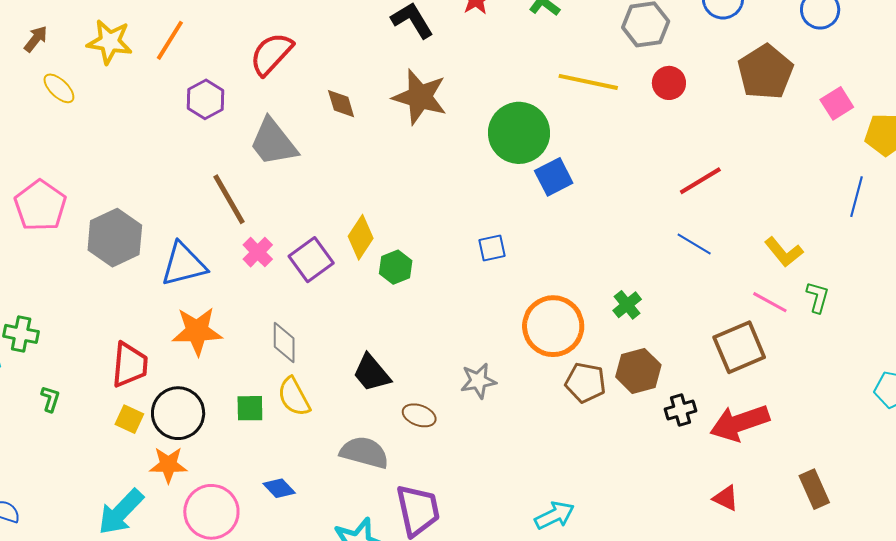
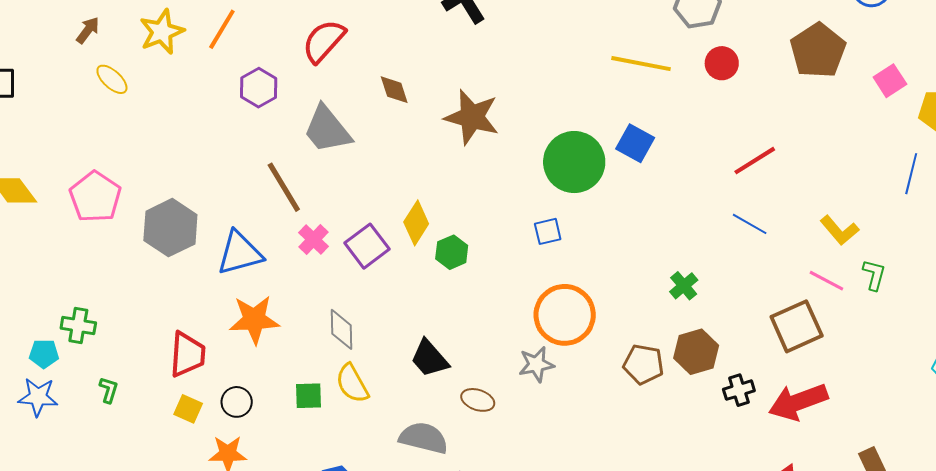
yellow star: (110, 42) -> (162, 32), turned -30
brown star: (420, 97) -> (472, 117), moved
green circle: (519, 133) -> (574, 162), moved
blue square: (554, 177) -> (635, 143), moved, turned -33
orange circle: (553, 326) -> (565, 315), moved
black circle: (178, 413) -> (237, 402), size x0.6

